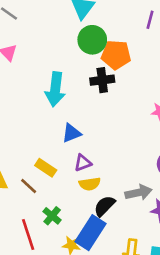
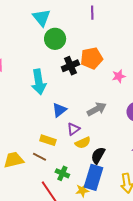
orange pentagon: (116, 55) -> (92, 58), moved
gray arrow: (139, 193) -> (97, 109), moved

